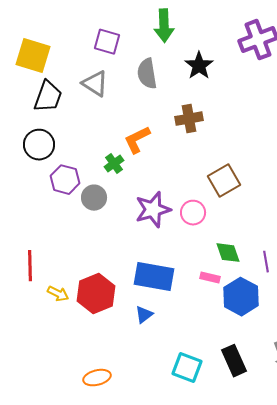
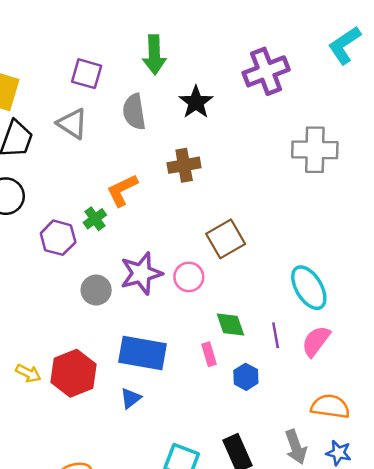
purple hexagon: (65, 180) -> (58, 238), moved
gray circle: (94, 198) -> (96, 290), moved
pink rectangle: (210, 278) -> (209, 354), turned 60
blue hexagon: (241, 297) -> (246, 377), size x0.6

